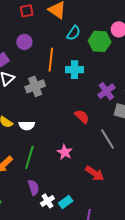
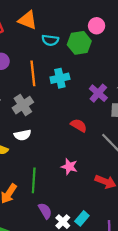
cyan semicircle: (74, 33) -> (50, 40), turned 77
white semicircle: (27, 125) -> (22, 135), moved

